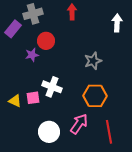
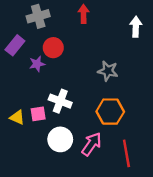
purple rectangle: (13, 29) -> (15, 45), moved
gray star: (93, 61) -> (108, 71), turned 30
white circle: (49, 132) -> (60, 139), moved

